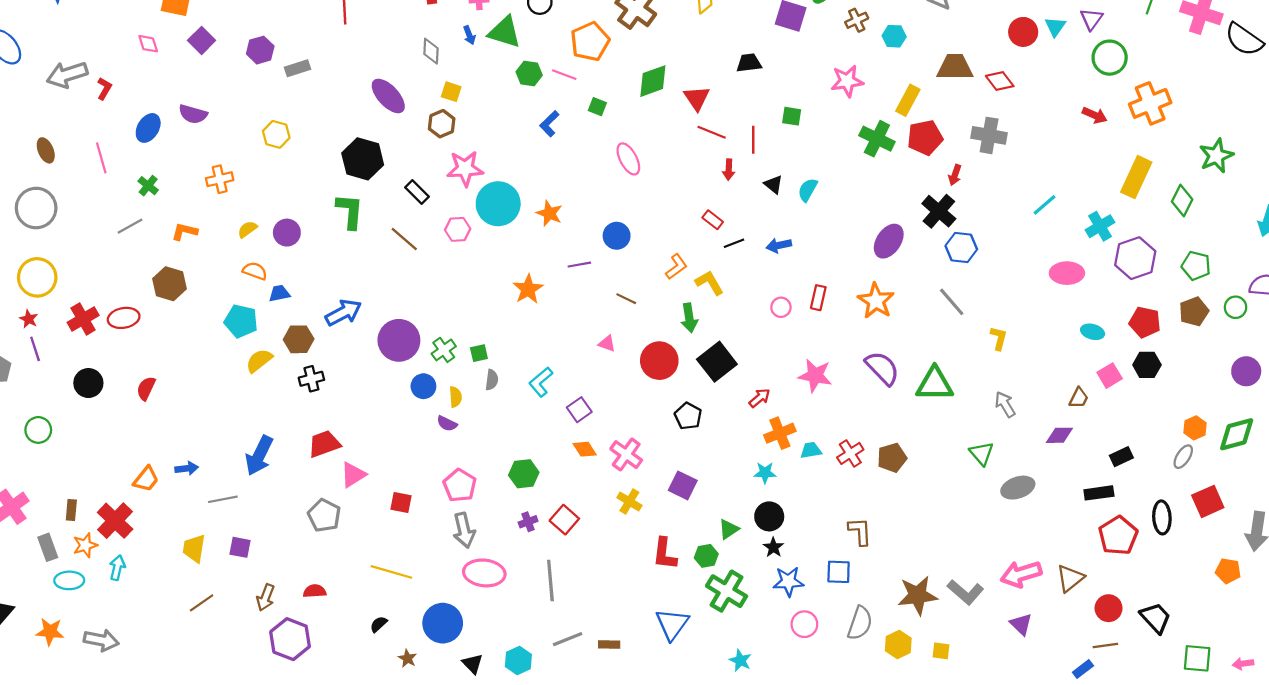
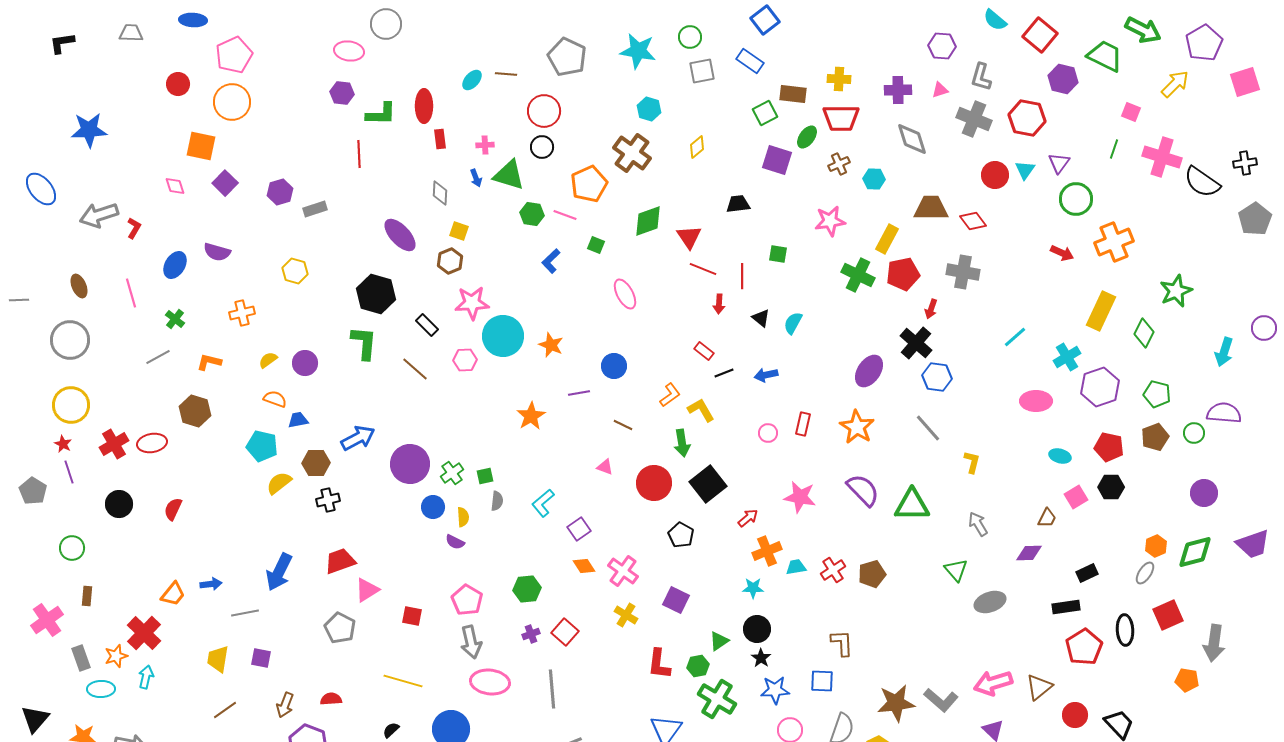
brown rectangle: (71, 510) -> (87, 596), moved

